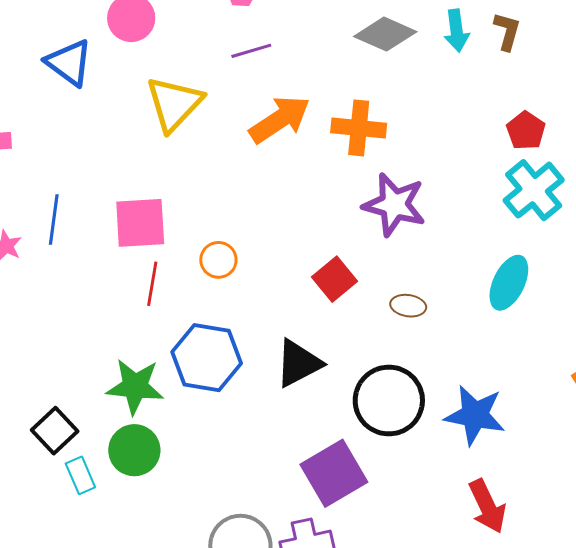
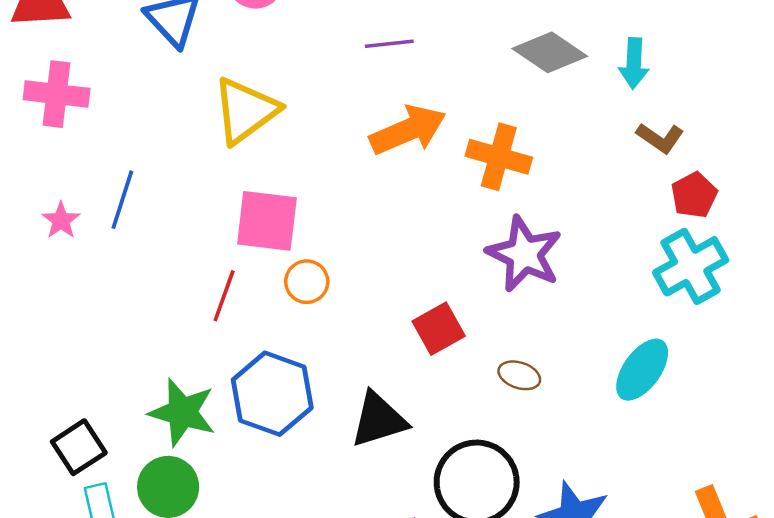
brown L-shape: (507, 31) -> (660, 138), moved, turned 99
yellow triangle: (174, 104) -> (245, 111), moved
pink square: (140, 223) -> (267, 221), moved

